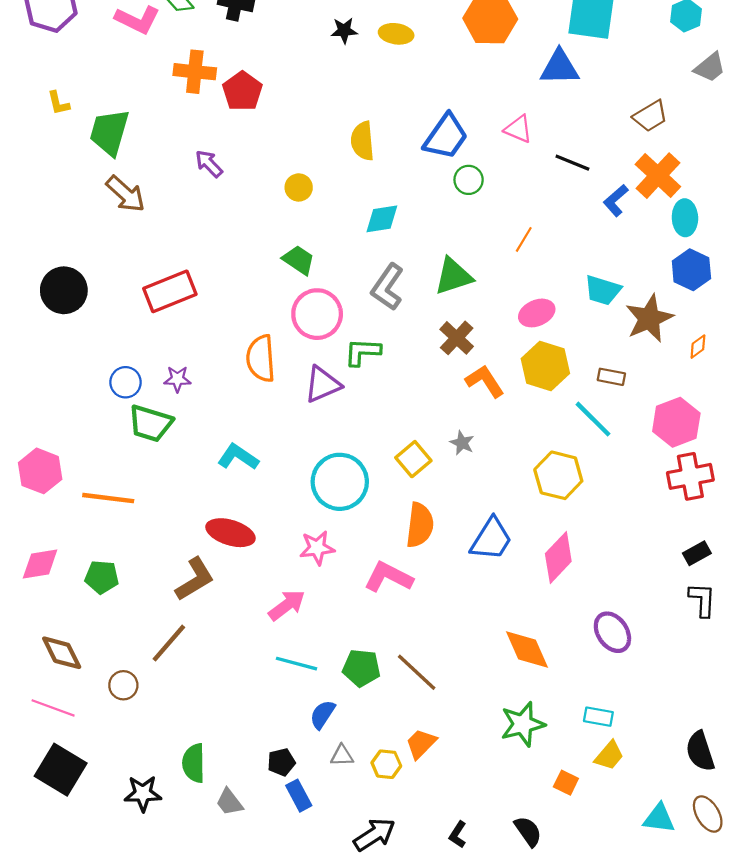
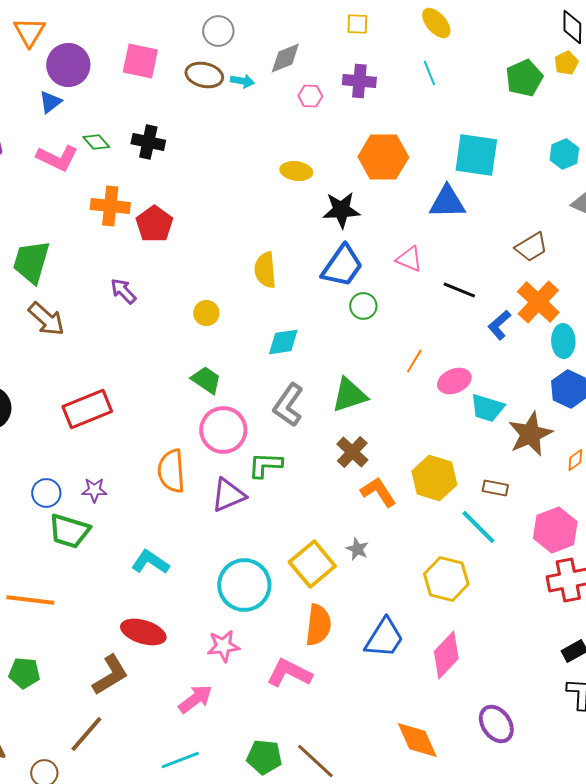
black star: (344, 31) -> (341, 210), moved, size x1.5
pink ellipse: (537, 313) -> (454, 381), moved
yellow square: (413, 459) -> (312, 564), size x1.4
cyan line: (296, 664) -> (180, 760), moved, turned -36

